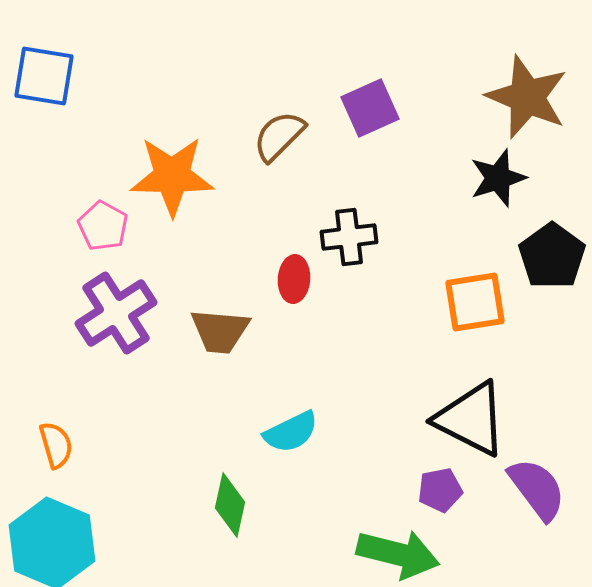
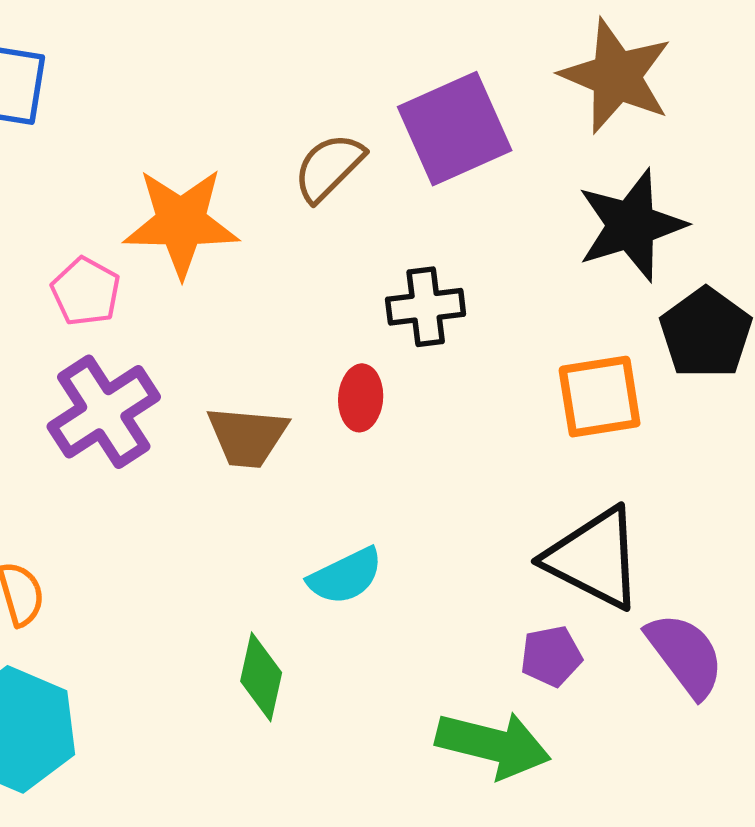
brown star: (527, 97) -> (616, 76), moved
purple square: (370, 108) -> (455, 129), size x1.4
black star: (498, 178) -> (631, 225), size x1.4
red ellipse: (294, 279) -> (361, 398), moved

